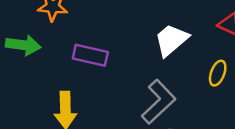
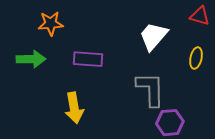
gray L-shape: (159, 102) -> (150, 89), turned -39

